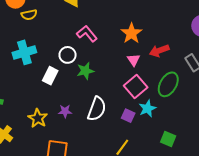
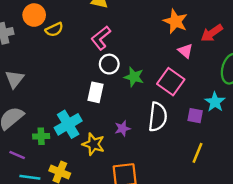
pink L-shape: (87, 34) -> (101, 38), moved, turned -75
cyan cross: (24, 52) -> (68, 124), moved
green star: (85, 71) -> (134, 77), turned -30
pink square: (136, 86) -> (171, 82), moved

